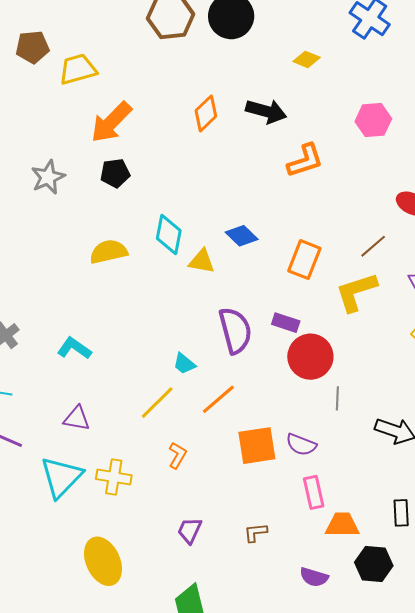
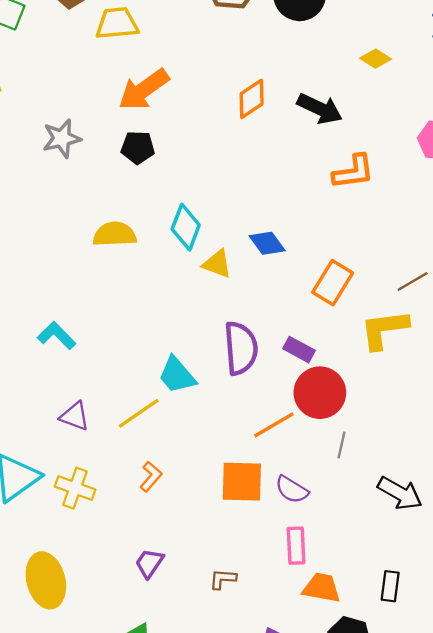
cyan trapezoid: (184, 364) -> (177, 375), size x1.5
orange line: (218, 399) -> (274, 425), moved
purple triangle: (77, 419) -> (75, 416), moved

